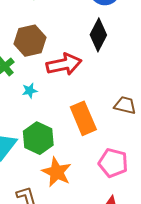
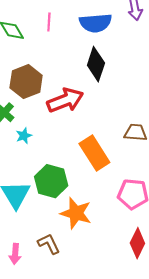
cyan star: (30, 91) -> (24, 136), moved

